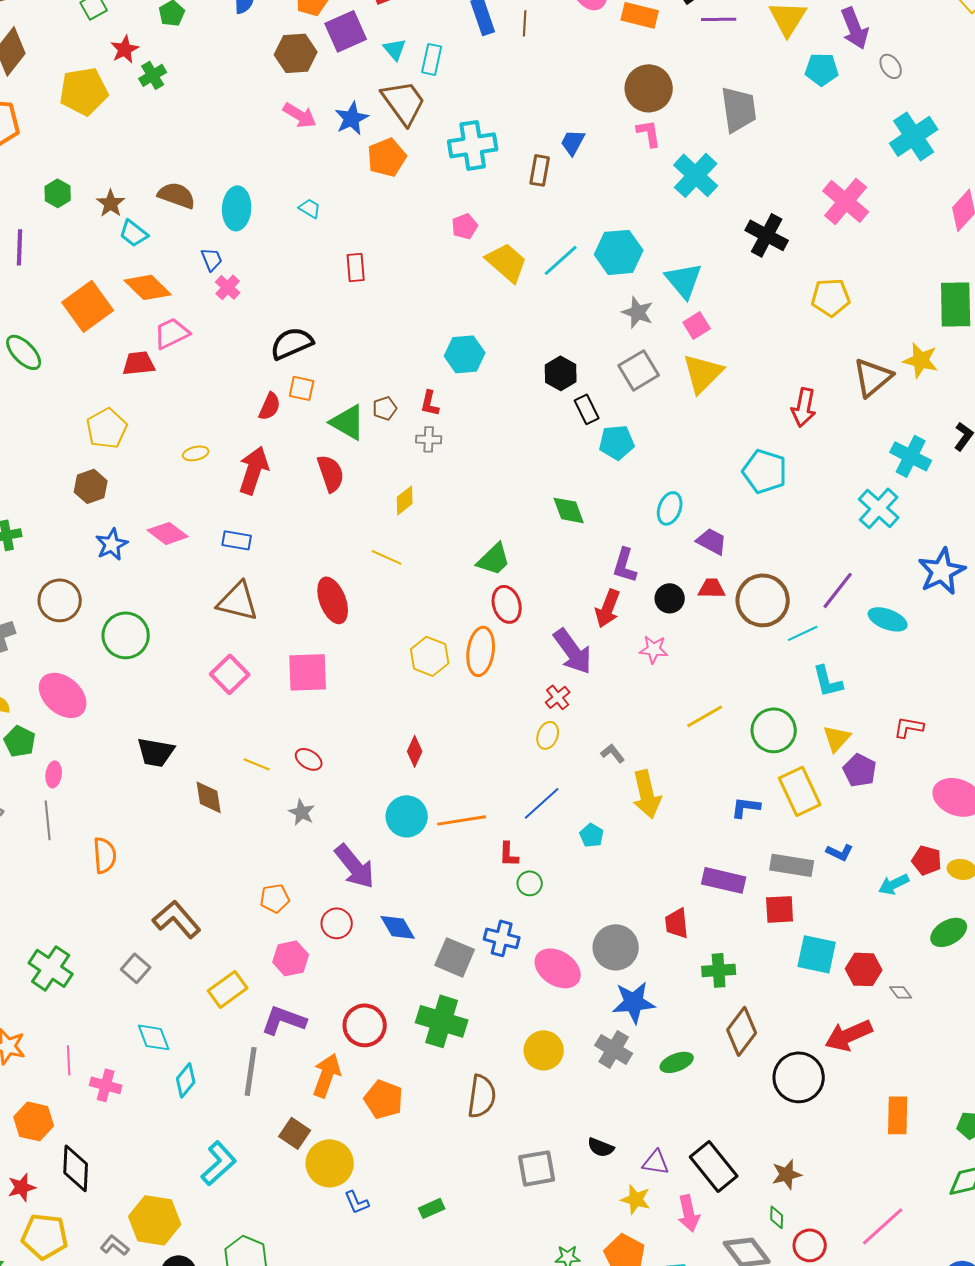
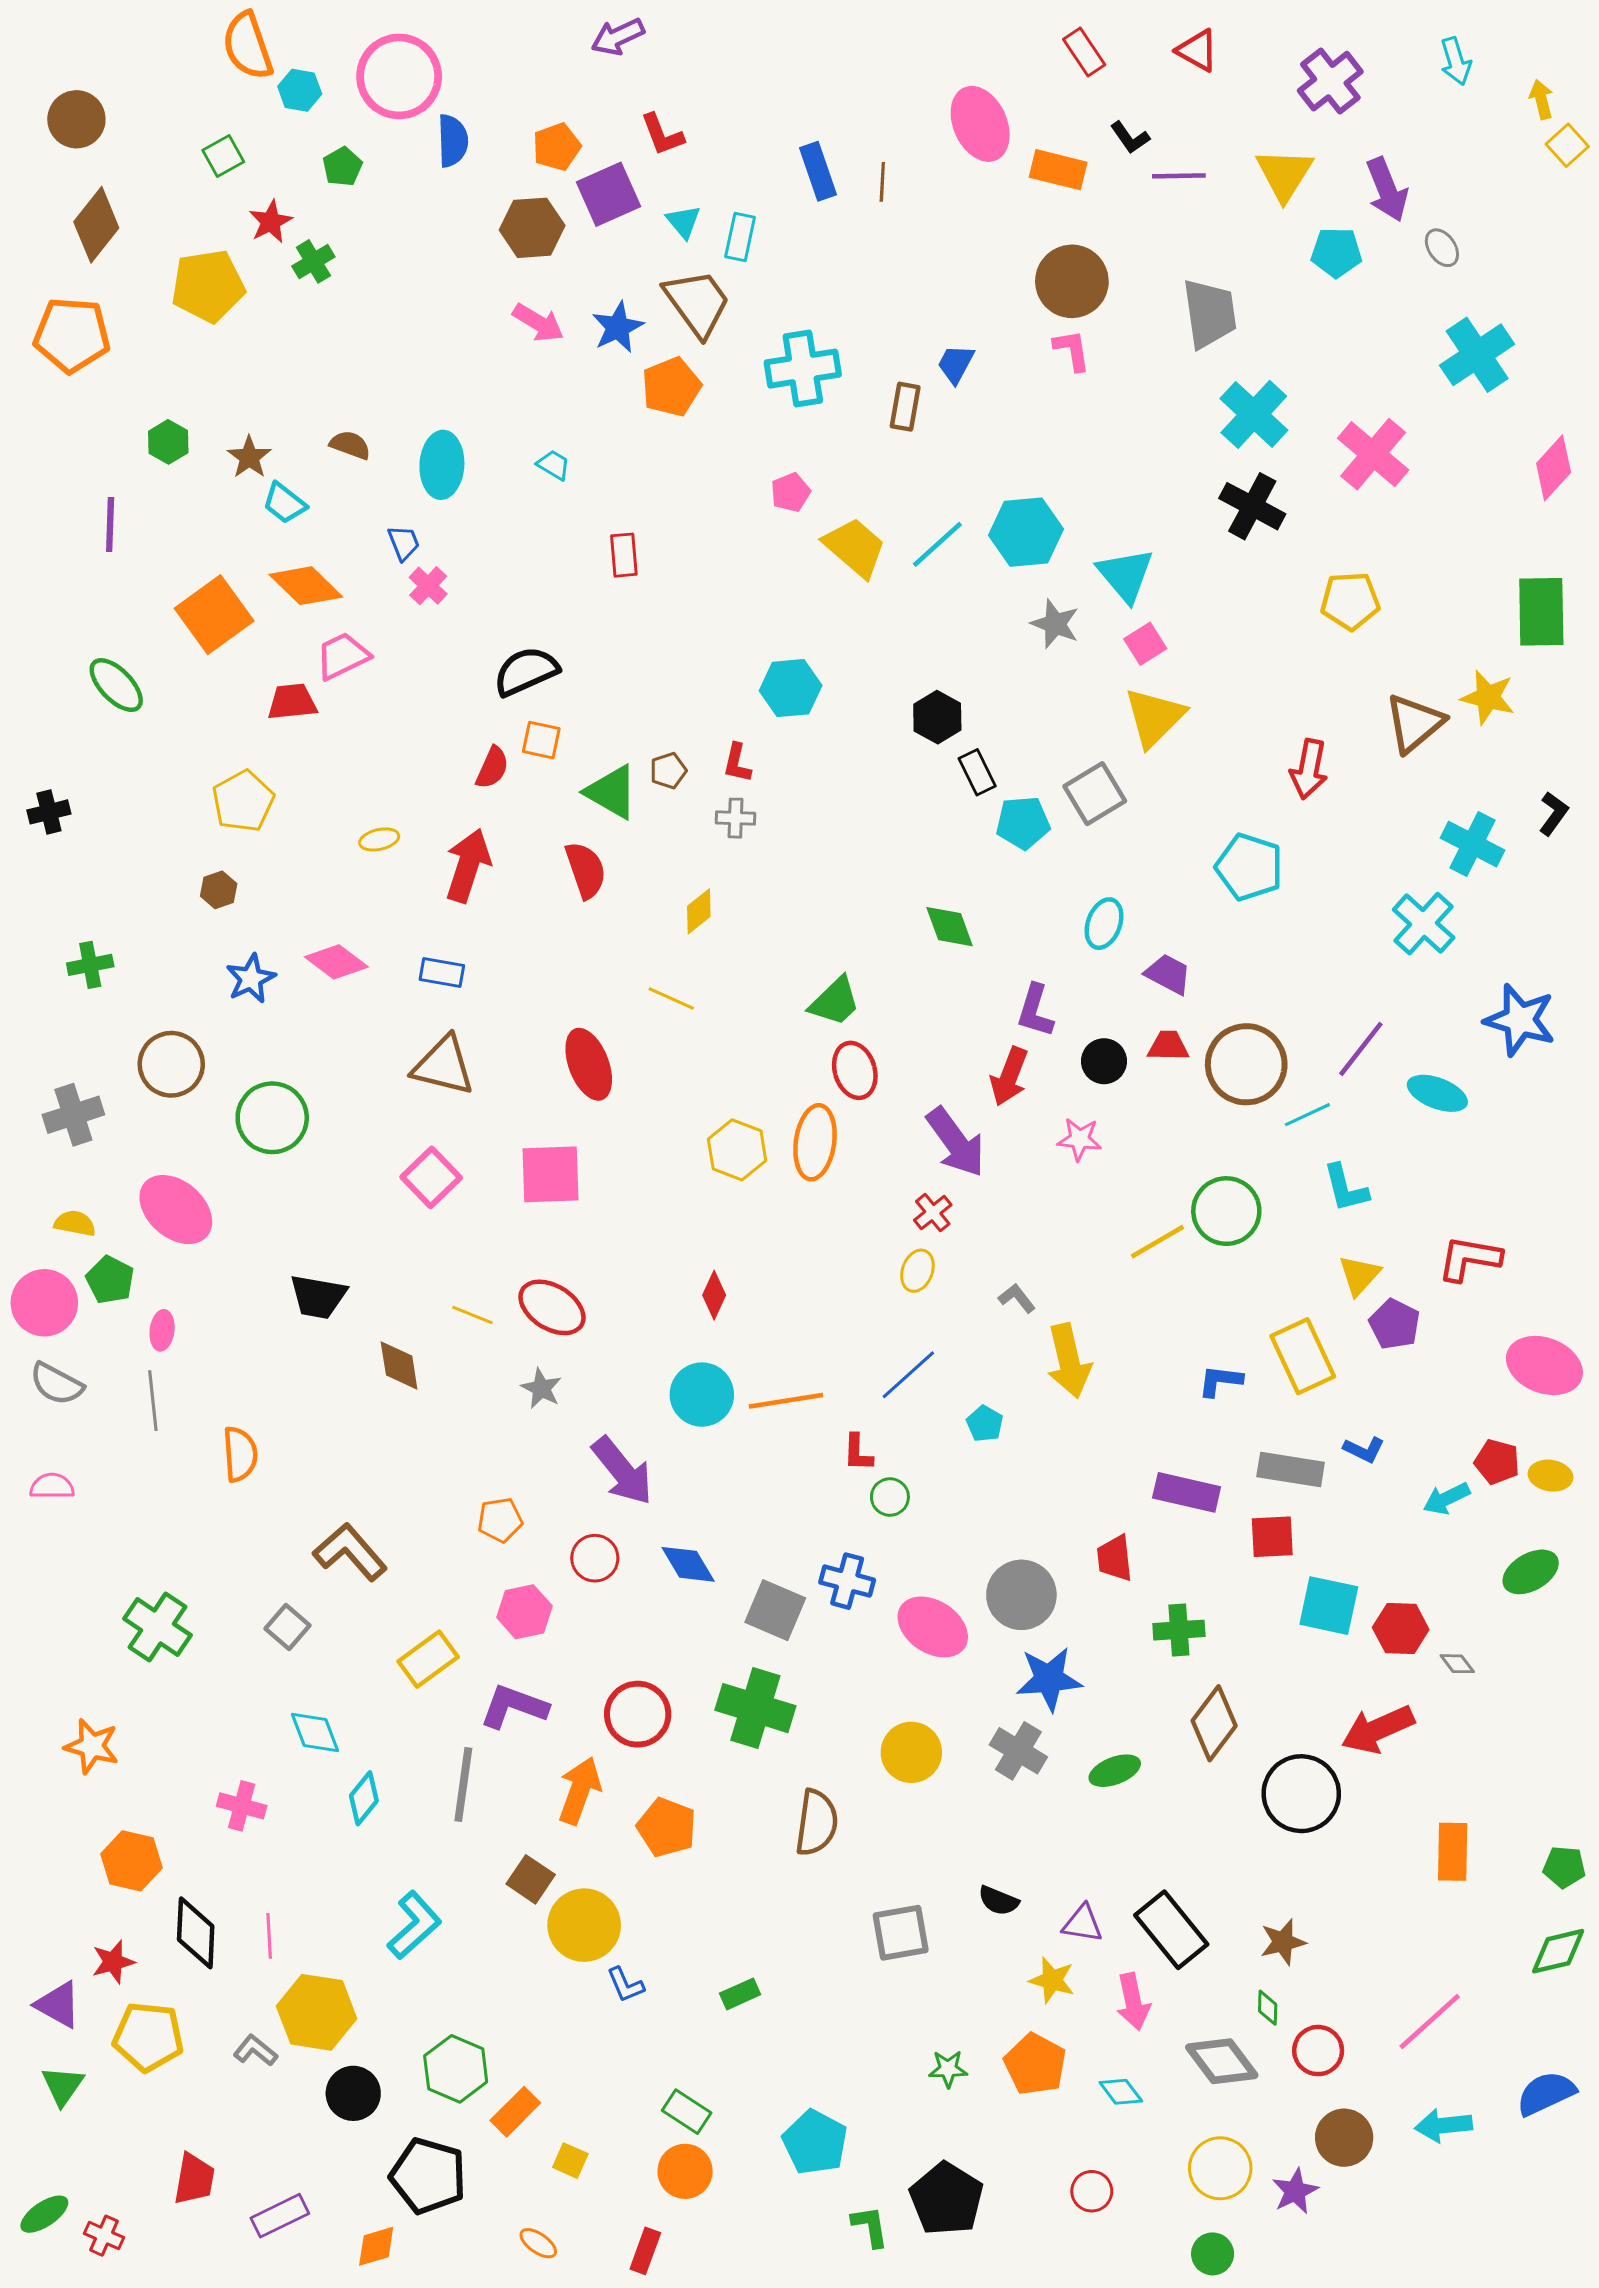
cyan cross: (696, 175) -> (1254, 414), moved
brown semicircle: (177, 195) -> (350, 445), size x0.7
gray square: (639, 370) -> (1095, 794), moved
brown hexagon: (91, 486) -> (219, 890), size x0.7
blue star: (942, 571) -> (1520, 1020), turned -30
red L-shape: (909, 727) -> (1469, 1258), size x1.4
green circle: (774, 730) -> (1226, 1211), moved
red ellipse: (309, 759) -> (552, 1307), size x1.6
pink line: (69, 1060) -> (269, 1936), moved

